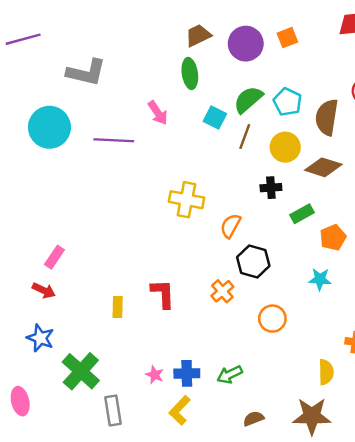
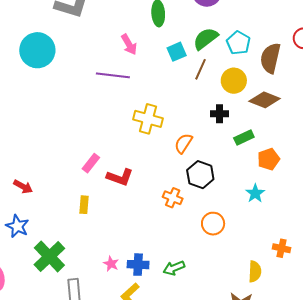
cyan square: (215, 117) -> (177, 52), turned 36
purple line: (114, 140) -> (113, 75), moved
pink rectangle: (54, 257) -> (91, 163), moved
cyan star: (320, 279) -> (255, 193), turned 30
orange cross: (222, 291) -> (173, 198), turned -30
red L-shape: (163, 294) -> (120, 177), moved, turned 108

